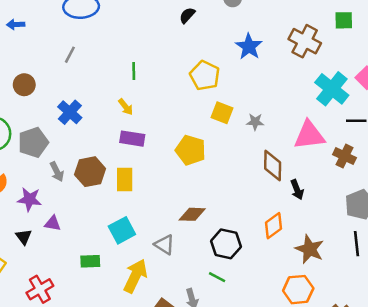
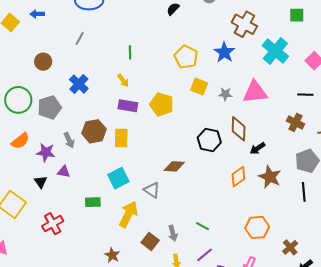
brown cross: (305, 41) -> (244, 24), moved
blue star: (249, 47) -> (224, 52), moved
cyan cross: (332, 89) -> (275, 51), moved
pink triangle: (309, 135) -> (255, 92), moved
yellow pentagon: (191, 150) -> (162, 104), moved
gray arrow: (57, 172) -> (69, 140), moved
black arrow: (297, 190) -> (258, 148), turned 77
black hexagon: (226, 244) -> (209, 140), moved
brown star: (310, 249) -> (270, 177), moved
green line: (217, 277) -> (202, 226), moved

